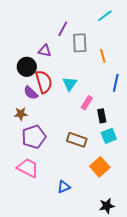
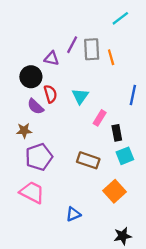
purple line: (63, 29) -> (72, 45), moved
orange line: (103, 56) -> (111, 57), moved
red semicircle: (44, 82) -> (50, 94), size x0.7

